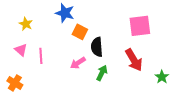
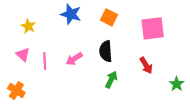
orange square: (80, 32) -> (109, 17), moved
red arrow: (134, 60) -> (146, 65), size x0.7
pink arrow: (78, 63) -> (74, 59), moved

